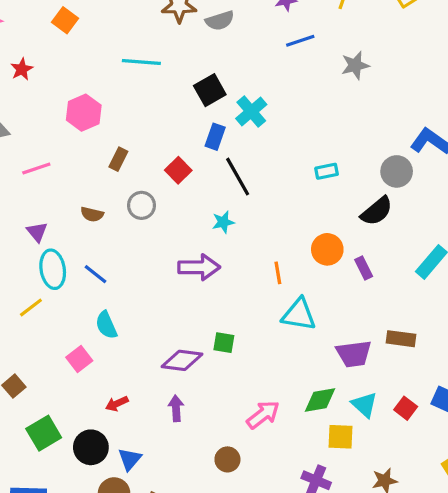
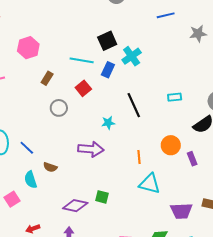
cyan line: (141, 62) -> (82, 60), moved
black line: (238, 177) -> (134, 105), moved
brown semicircle: (92, 214) -> (50, 167), moved

